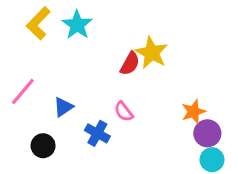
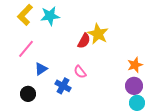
cyan star: (77, 25) -> (50, 16), turned 30
pink line: (23, 91) -> (26, 49), moved
orange star: (193, 112) -> (135, 65), moved

